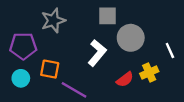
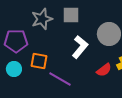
gray square: (108, 16) -> (71, 15), moved

